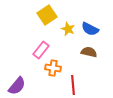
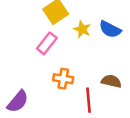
pink rectangle: (41, 50) -> (47, 43), moved
brown semicircle: (89, 52) -> (111, 81), moved

